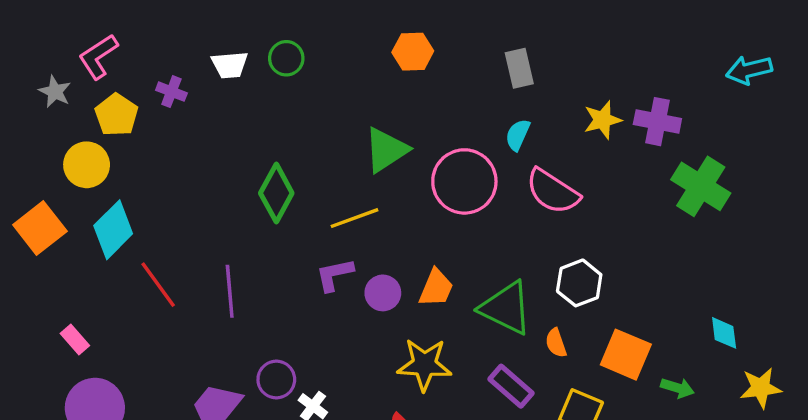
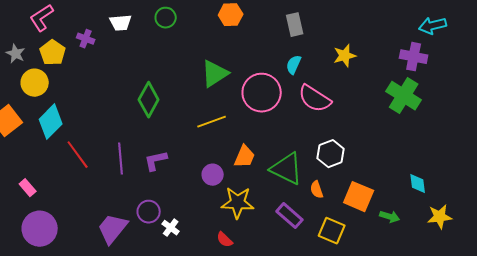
green circle: (286, 58) -> (166, 18), moved
gray star: (55, 92) -> (16, 54), moved
purple cross: (657, 122) -> (414, 57), moved
yellow line: (355, 218) -> (212, 122), moved
purple L-shape: (335, 275) -> (156, 161), moved
purple circle: (383, 293) -> (213, 175), moved

